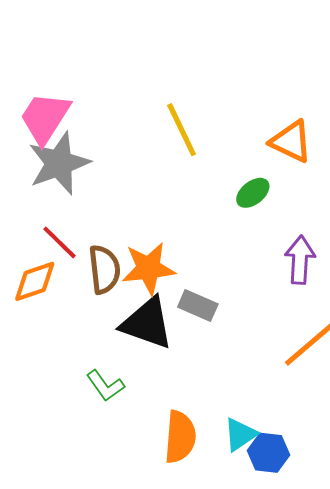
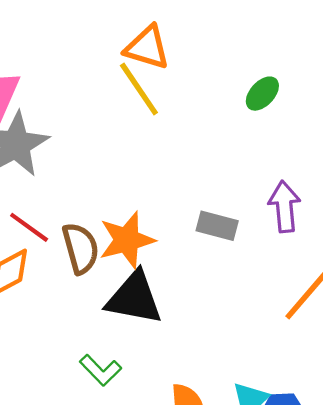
orange triangle: (291, 141) -> (147, 47), moved
green ellipse: (253, 193) -> (262, 94), moved
gray rectangle: (198, 306) -> (217, 226), moved

